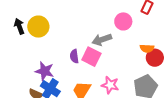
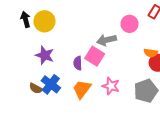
purple semicircle: (74, 56) -> (78, 63), moved
purple star: (45, 71) -> (45, 55), moved

